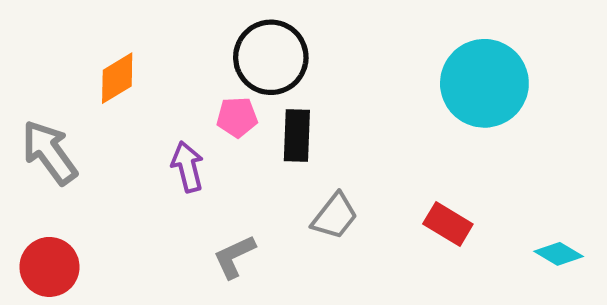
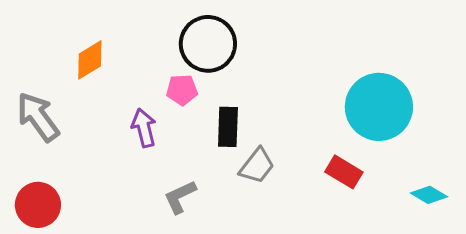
cyan circle: (484, 83) -> (379, 107), moved
black rectangle: (297, 135) -> (228, 127), moved

